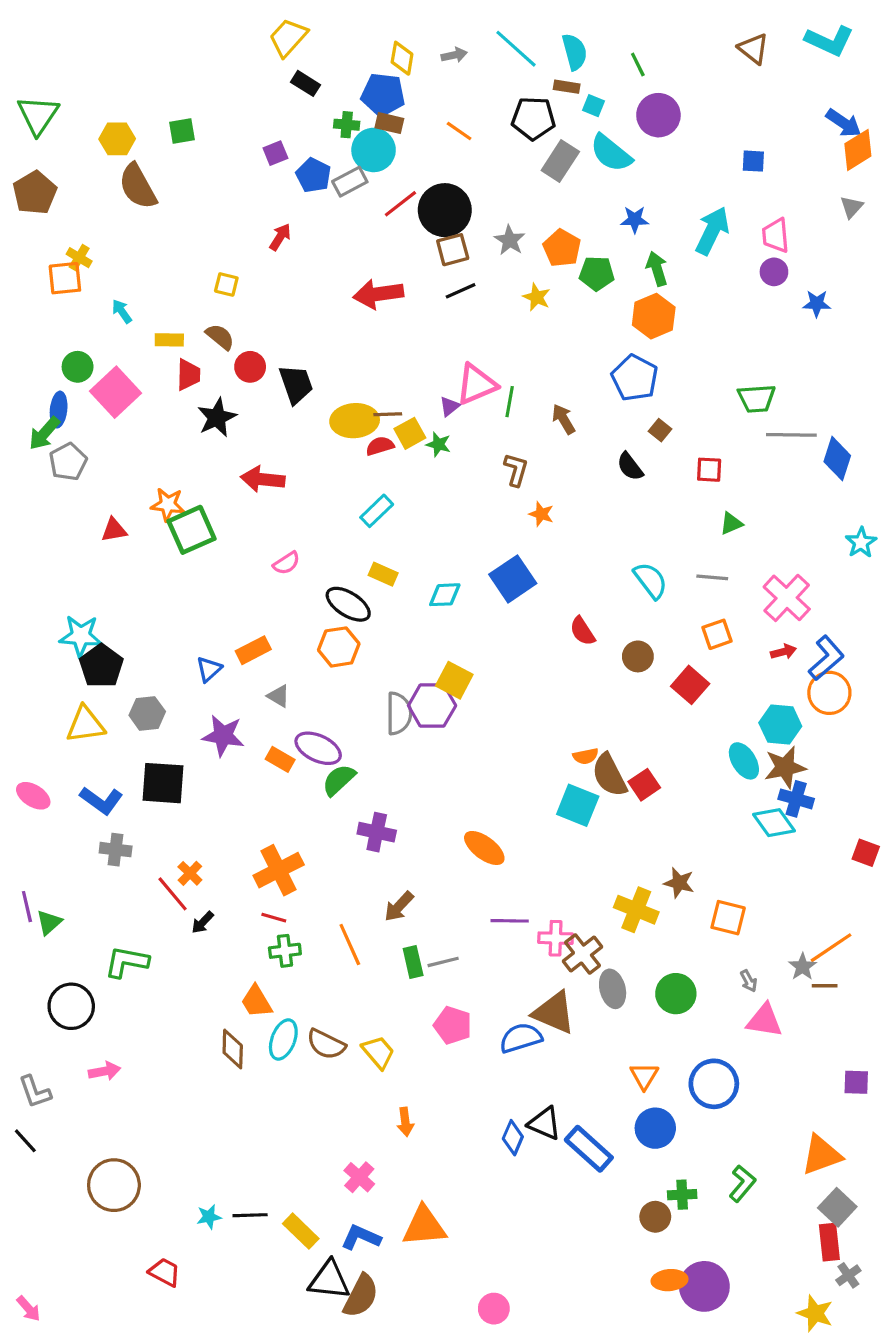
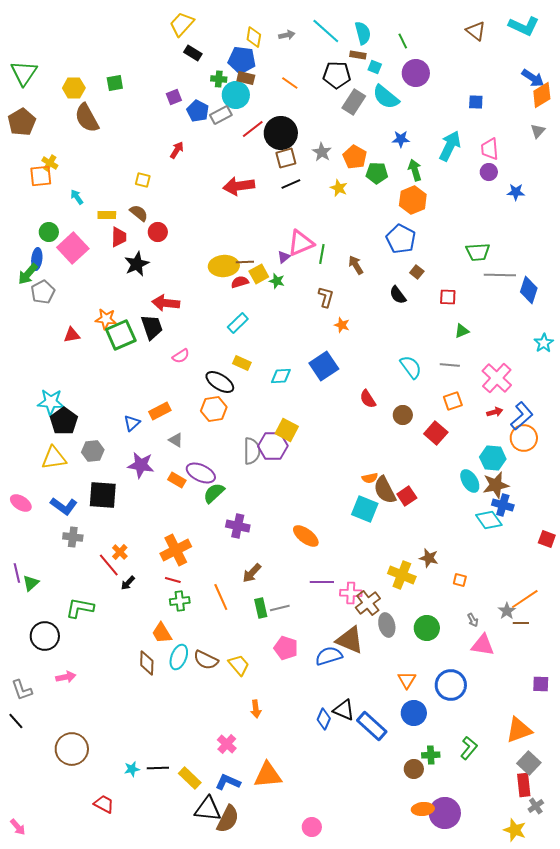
black trapezoid: (296, 384) -> (152, 327), moved
orange square: (728, 918) -> (460, 580), size x0.6

